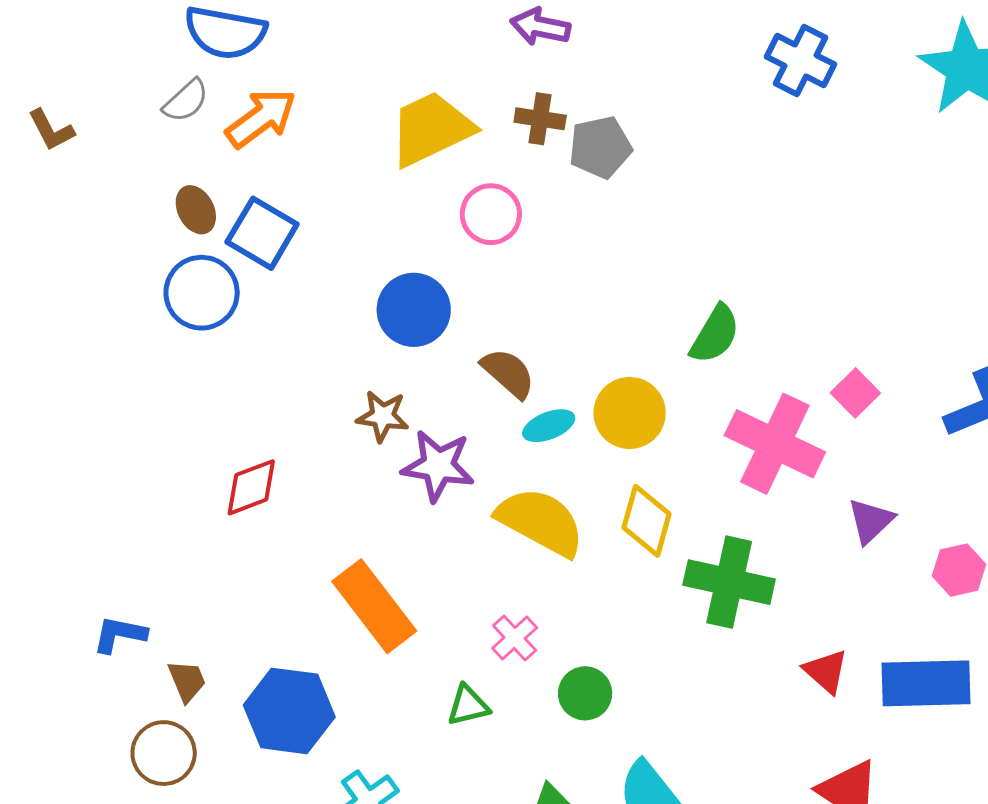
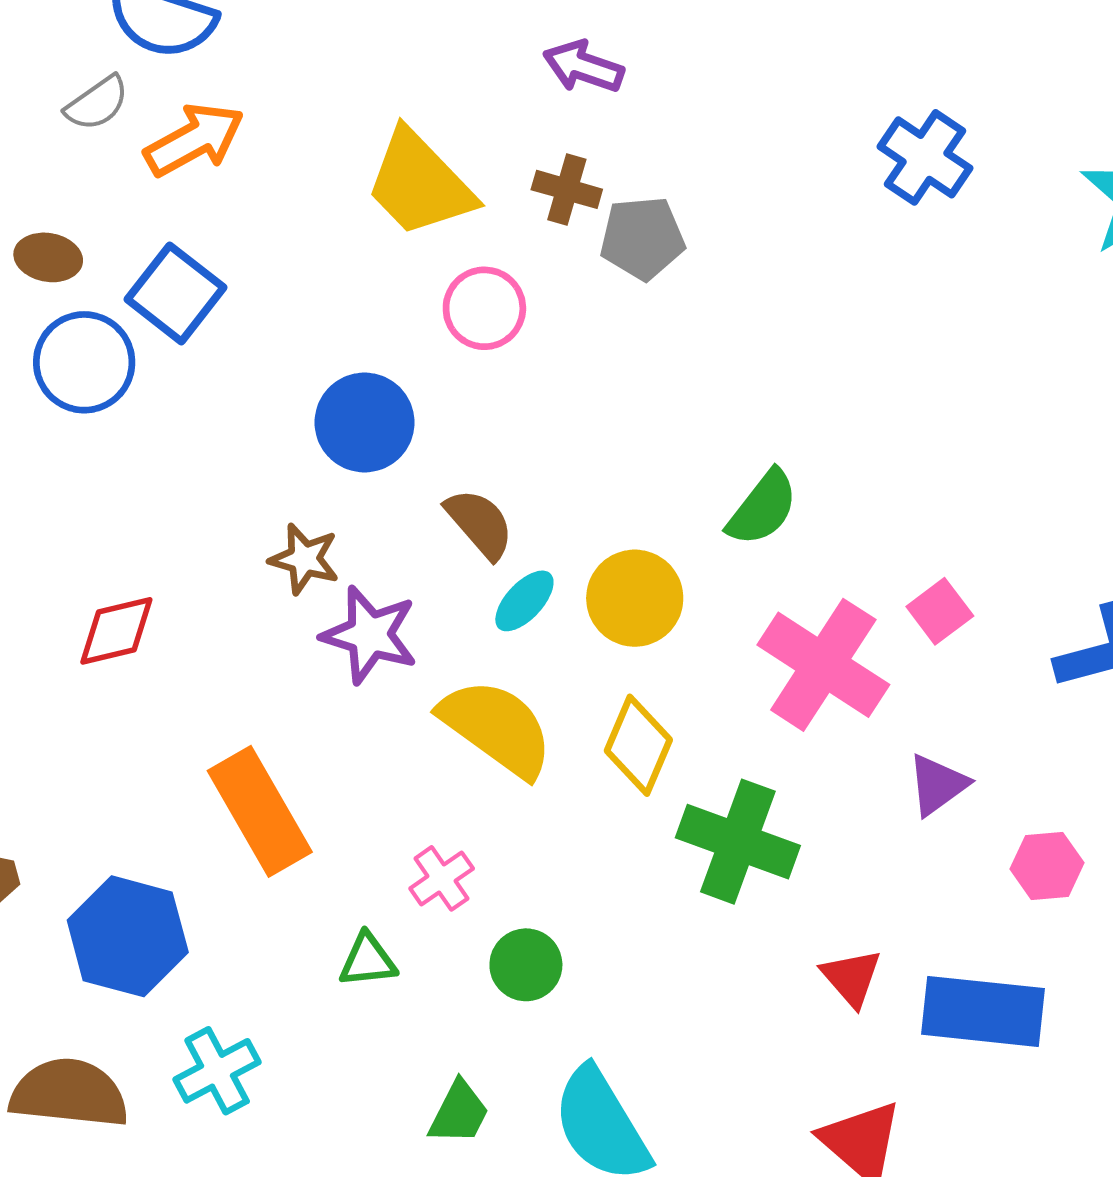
yellow trapezoid: (431, 129) -> (420, 184), turned -116
brown ellipse: (196, 210) -> (48, 257), moved, turned -60
cyan ellipse: (549, 426) -> (524, 601), turned -33

